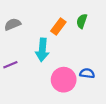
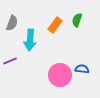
gray semicircle: (13, 24) -> (12, 23), turned 133
cyan arrow: (42, 50) -> (30, 40), moved

